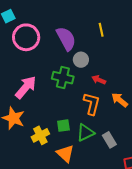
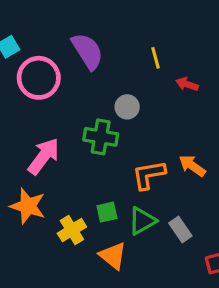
purple semicircle: (66, 39) -> (87, 51), moved
red arrow: (99, 80) -> (187, 84), moved
orange L-shape: (92, 104) -> (149, 175), turned -110

